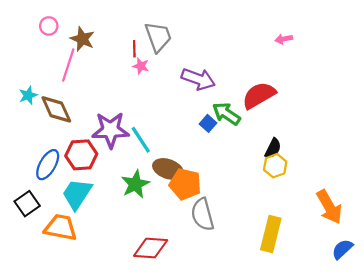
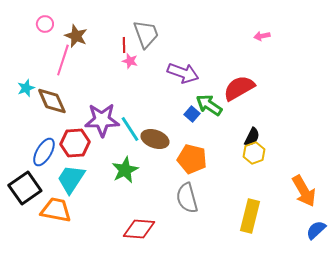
brown ellipse: (168, 169) -> (155, 139), moved
orange pentagon: (185, 184) -> (192, 159), moved
black square: (27, 204) -> (25, 188), size x1.4

